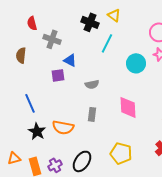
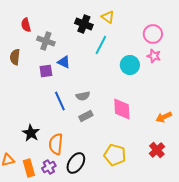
purple square: (58, 75) -> (46, 71), moved
gray semicircle: (92, 84) -> (83, 96), moved
blue line: (30, 103) -> (60, 101), moved
gray rectangle: (92, 114) -> (86, 116), turned 56
orange semicircle: (63, 127) -> (56, 144), moved, turned 85

